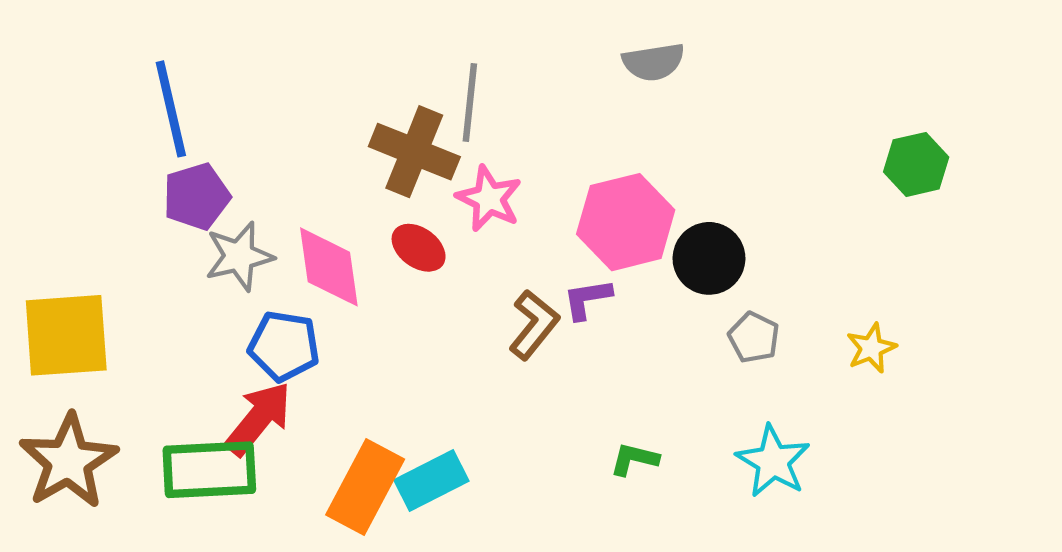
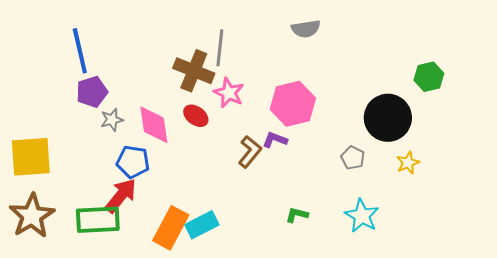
gray star: (239, 256) -> (112, 120), size x0.7
black circle: (709, 258) -> (388, 118), moved, size x1.4
purple L-shape: (587, 299) -> (275, 140), turned 30

